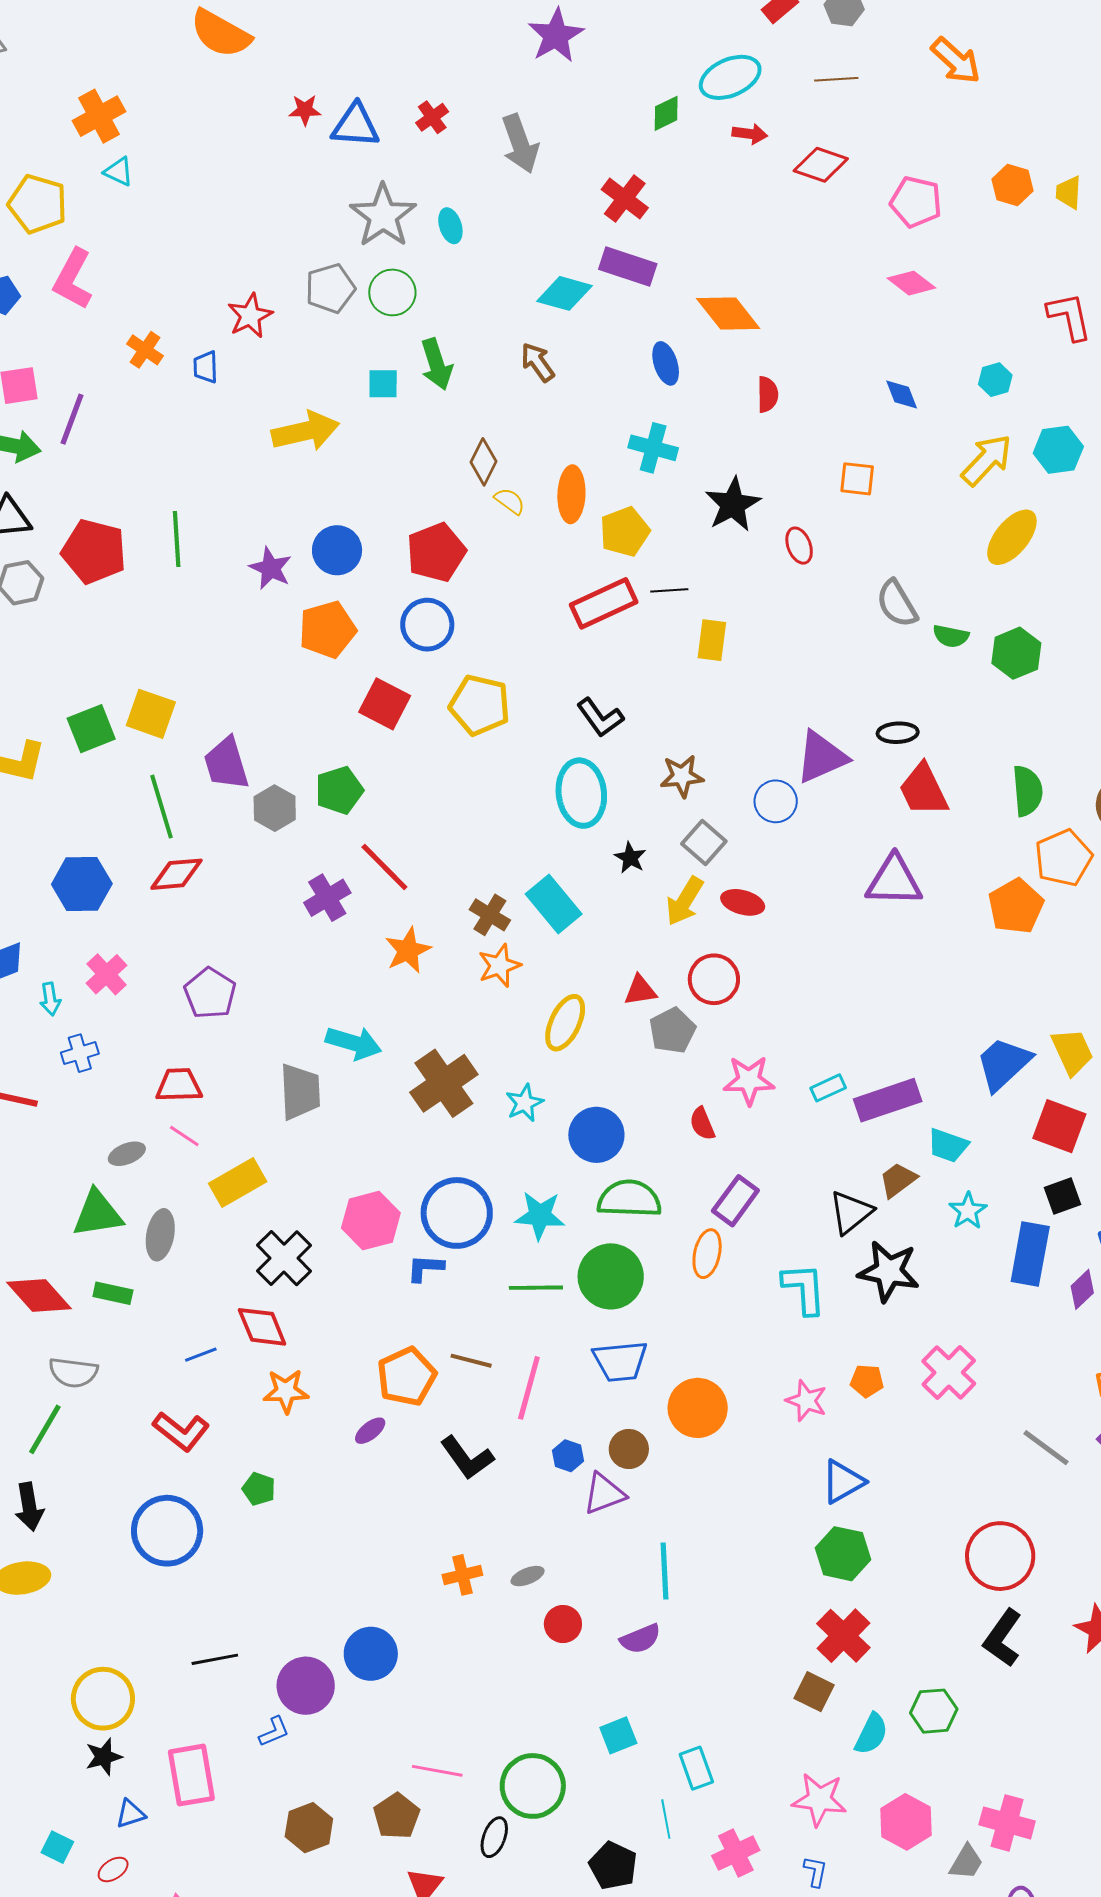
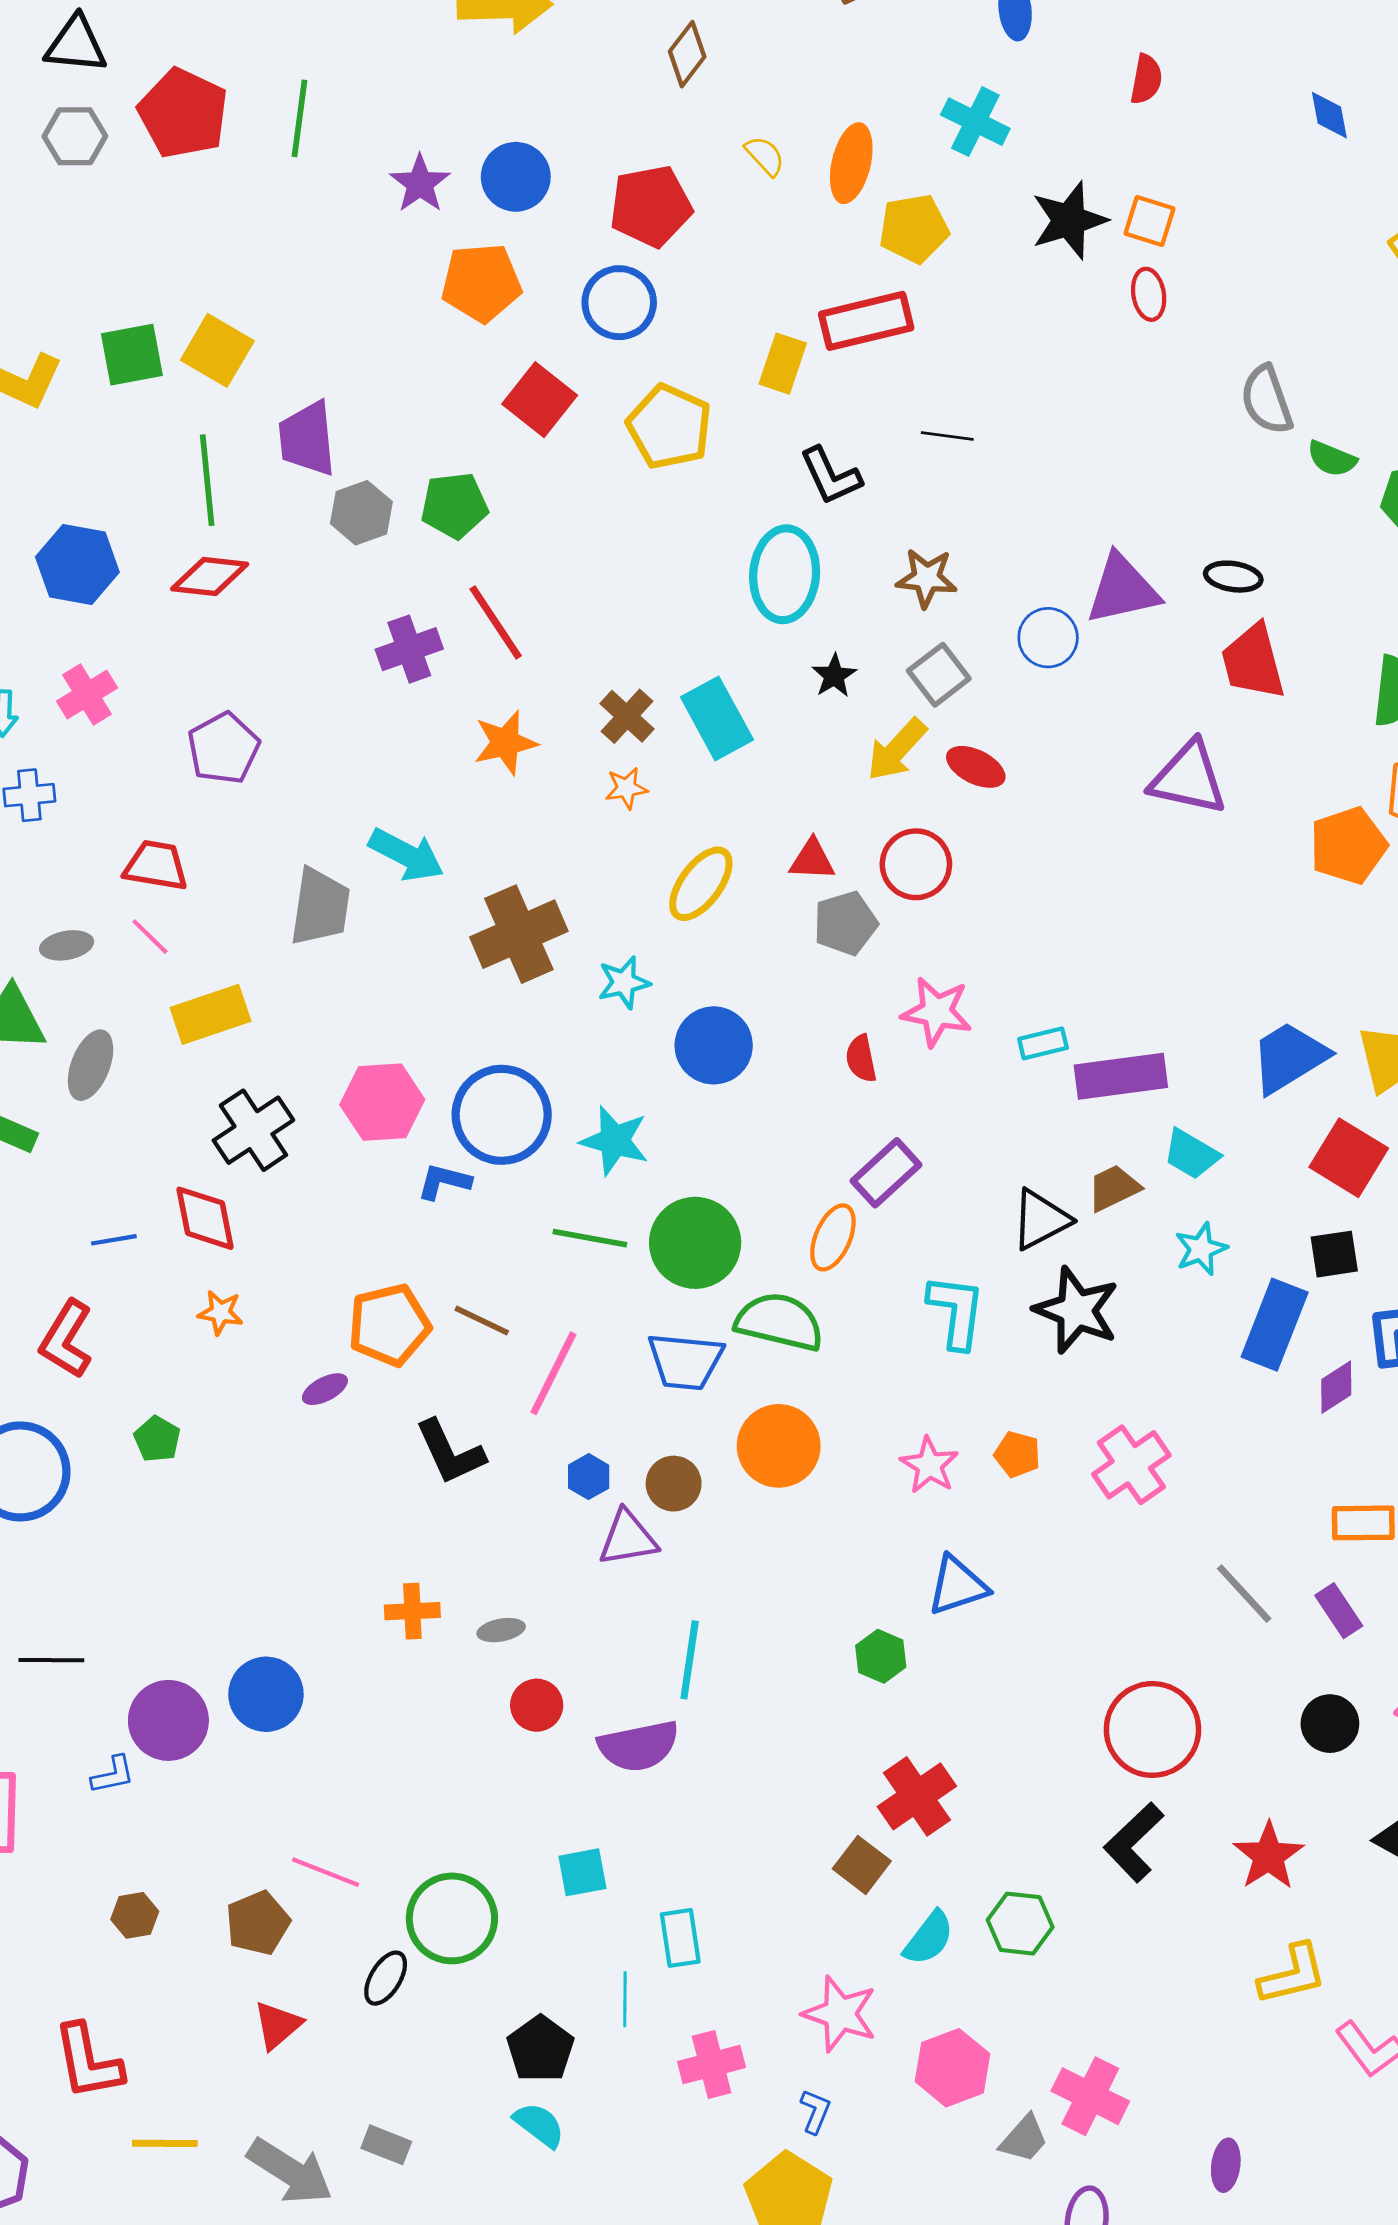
brown diamond: (483, 462) -> (687, 54), moved
orange square: (857, 479) -> (1149, 221), moved
black line: (669, 590) -> (947, 436), moved
yellow rectangle: (712, 640) -> (783, 364), moved
orange star: (499, 966) -> (626, 788), size x0.7
green semicircle: (629, 1199) -> (779, 1322), moved
orange star: (286, 1391) -> (220, 1313), size x0.7
red L-shape: (181, 1431) -> (66, 1339), turned 72
green hexagon: (843, 1554) -> (881, 1656), moved, size x0.7
purple semicircle: (640, 1639) -> (639, 1746), size x1.4
brown hexagon: (309, 1828) -> (135, 1915), size x0.7

